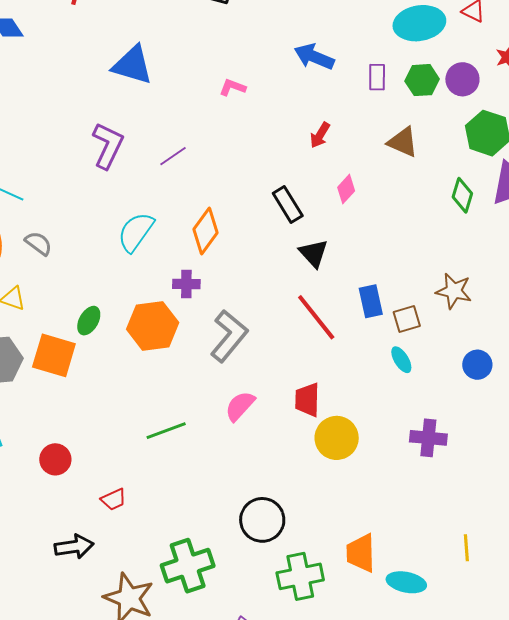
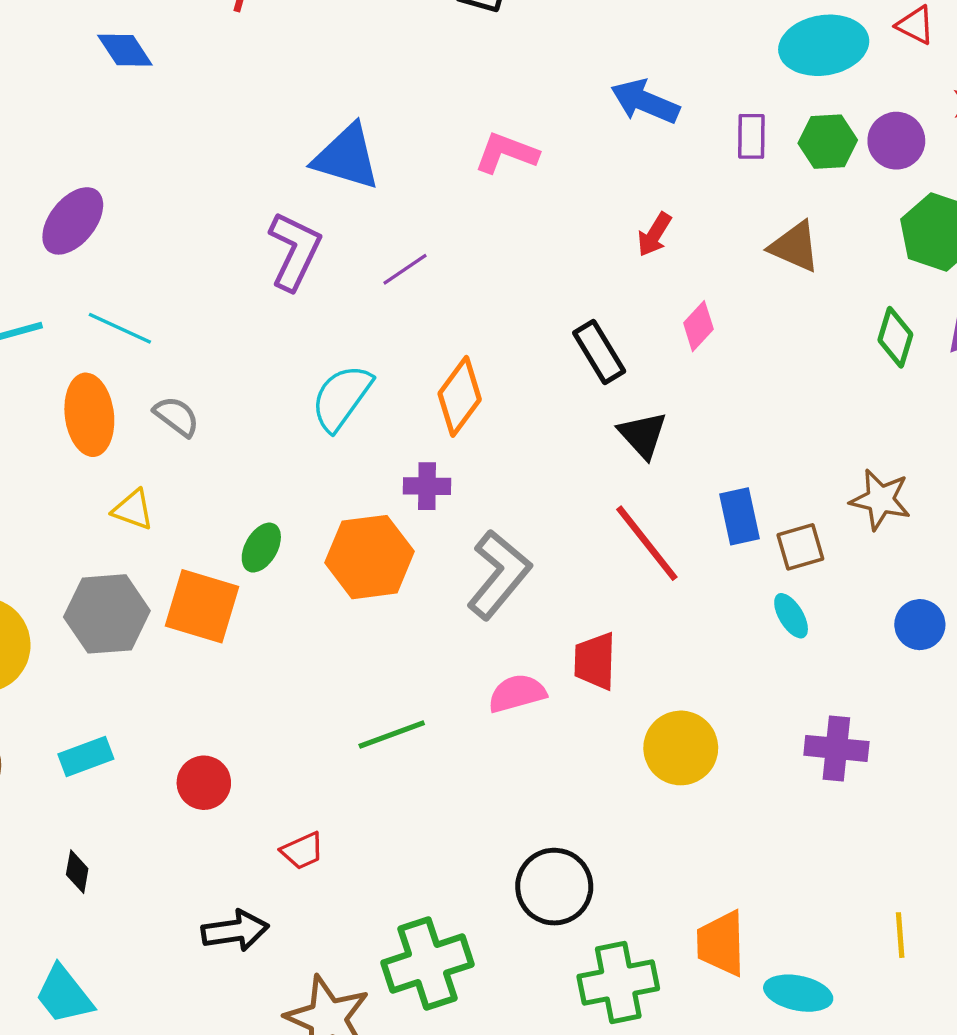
blue triangle: (133, 65) -> (347, 157), moved
pink L-shape: (232, 87) -> (506, 153), size x1.4
red trapezoid: (307, 400) -> (595, 661), moved
pink semicircle: (240, 406) -> (517, 693), turned 32

